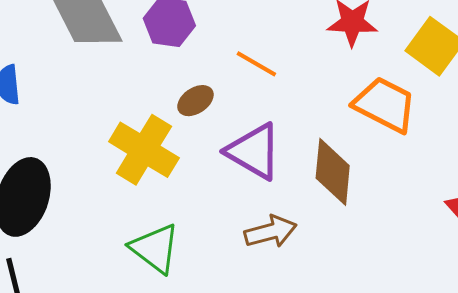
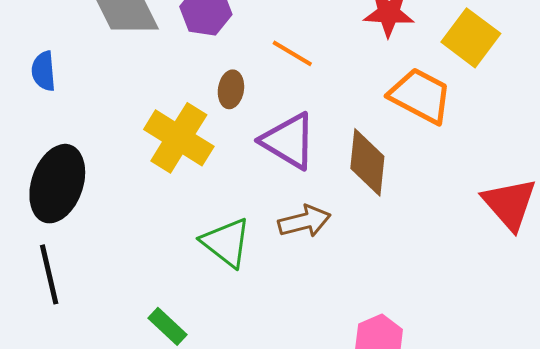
brown ellipse: (195, 101) -> (231, 89), turned -48
green triangle: (155, 248) -> (226, 242), moved

